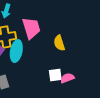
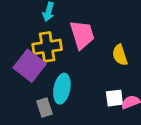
cyan ellipse: (16, 51) -> (62, 89), moved

